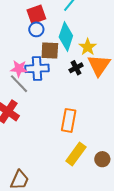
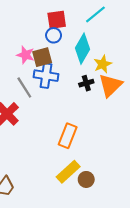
brown square: (50, 51) -> (42, 57), moved, turned -30
pink star: (19, 69) -> (26, 55), moved
brown circle: (102, 159) -> (86, 179), moved

